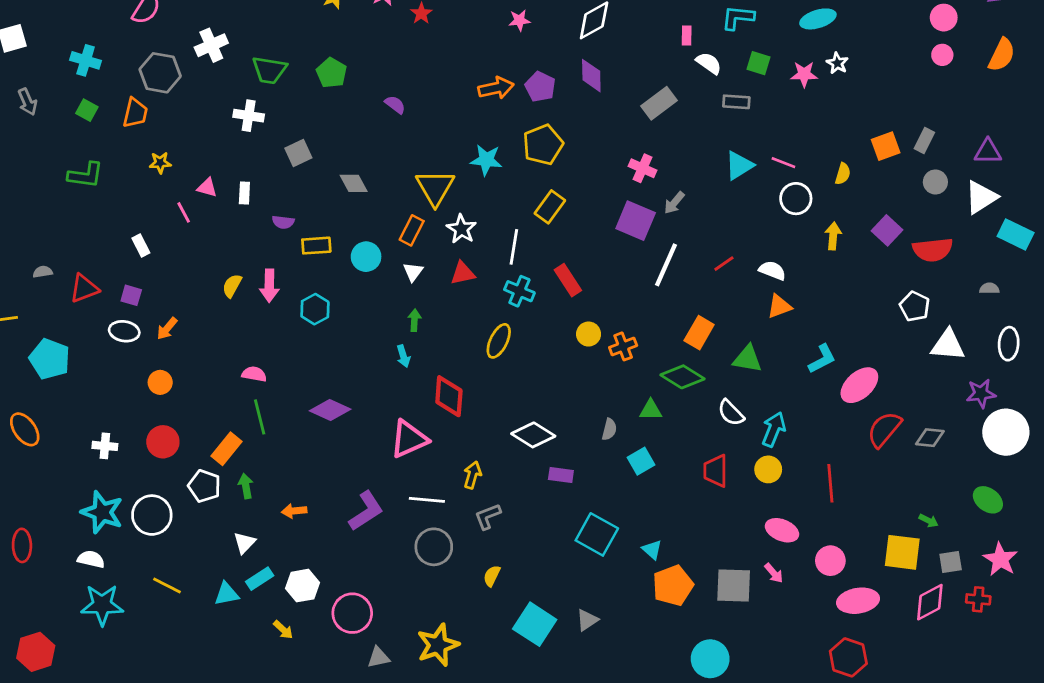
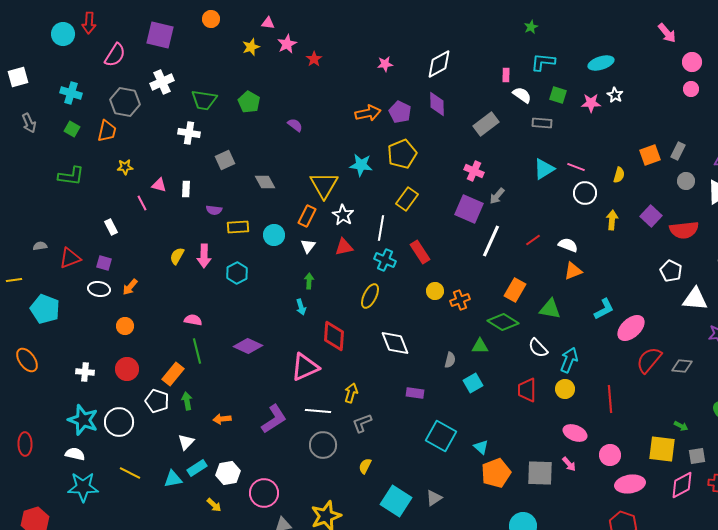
white diamond: (533, 435) -> (395, 343), moved, turned 36

